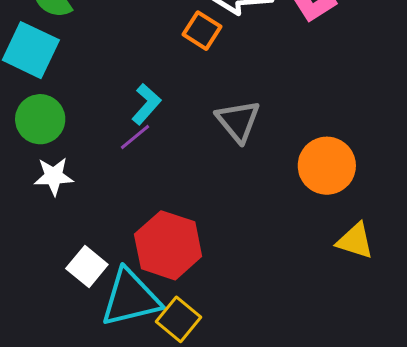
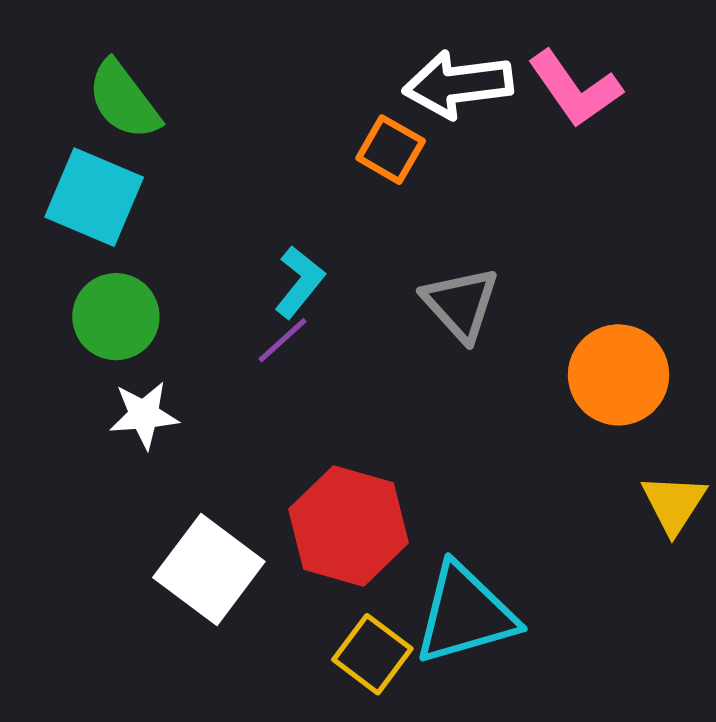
yellow triangle: (355, 241) -> (674, 504), turned 48
white square: (87, 267) -> (209, 570), size x1.5
cyan triangle: (131, 298) -> (465, 614), moved

